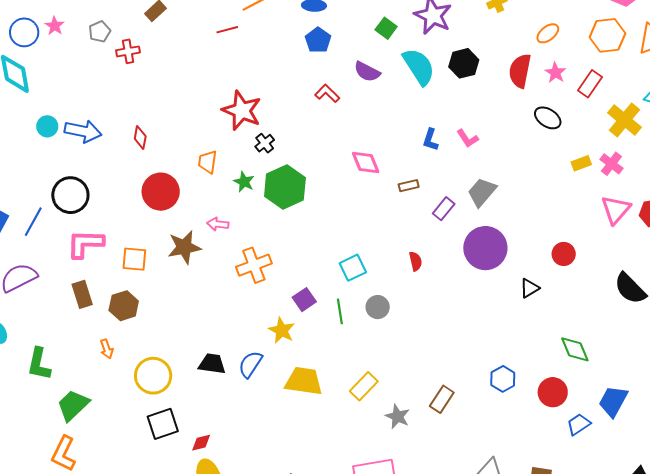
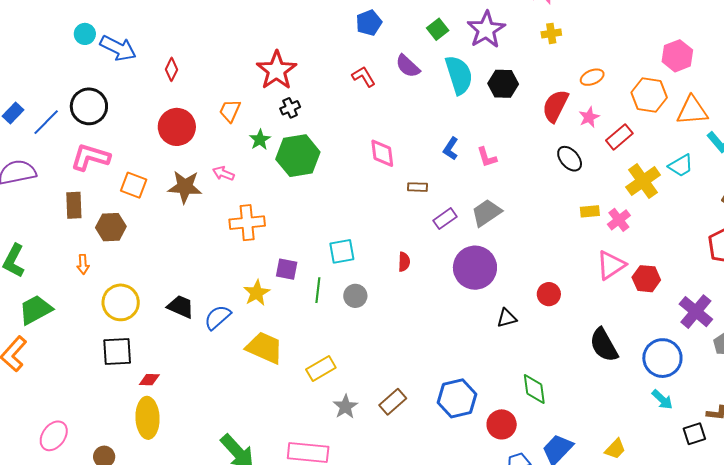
purple square: (304, 300) -> (287, 269), turned 30
blue hexagon: (503, 379) -> (457, 398), size x1.5

